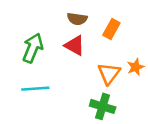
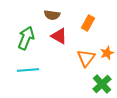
brown semicircle: (77, 19) -> (52, 15), moved
green cross: (103, 106) -> (102, 84), moved, turned 30

